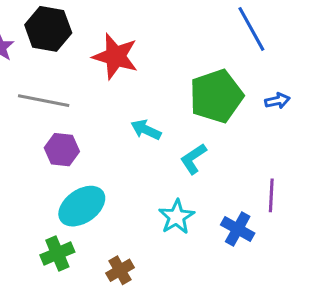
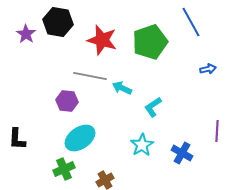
green pentagon: (216, 96) -> (150, 42), moved
gray line: (44, 101) -> (90, 76), moved
purple line: (271, 195) -> (217, 131), moved

